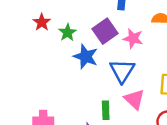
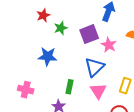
blue star: (86, 57) -> (48, 56), moved, turned -30
green rectangle: (106, 110) -> (69, 87), moved

